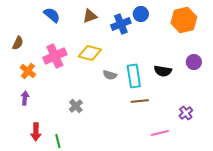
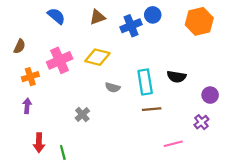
purple circle: (194, 62) -> (210, 95), moved
orange cross: (28, 71) -> (30, 77), turned 35
gray semicircle: (110, 75) -> (113, 87), moved

